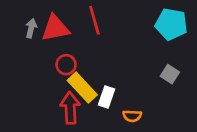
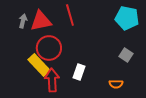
red circle: (66, 65) -> (49, 48), size x1.6
yellow rectangle: (82, 88) -> (39, 65), moved
orange semicircle: (132, 116) -> (116, 84), moved

